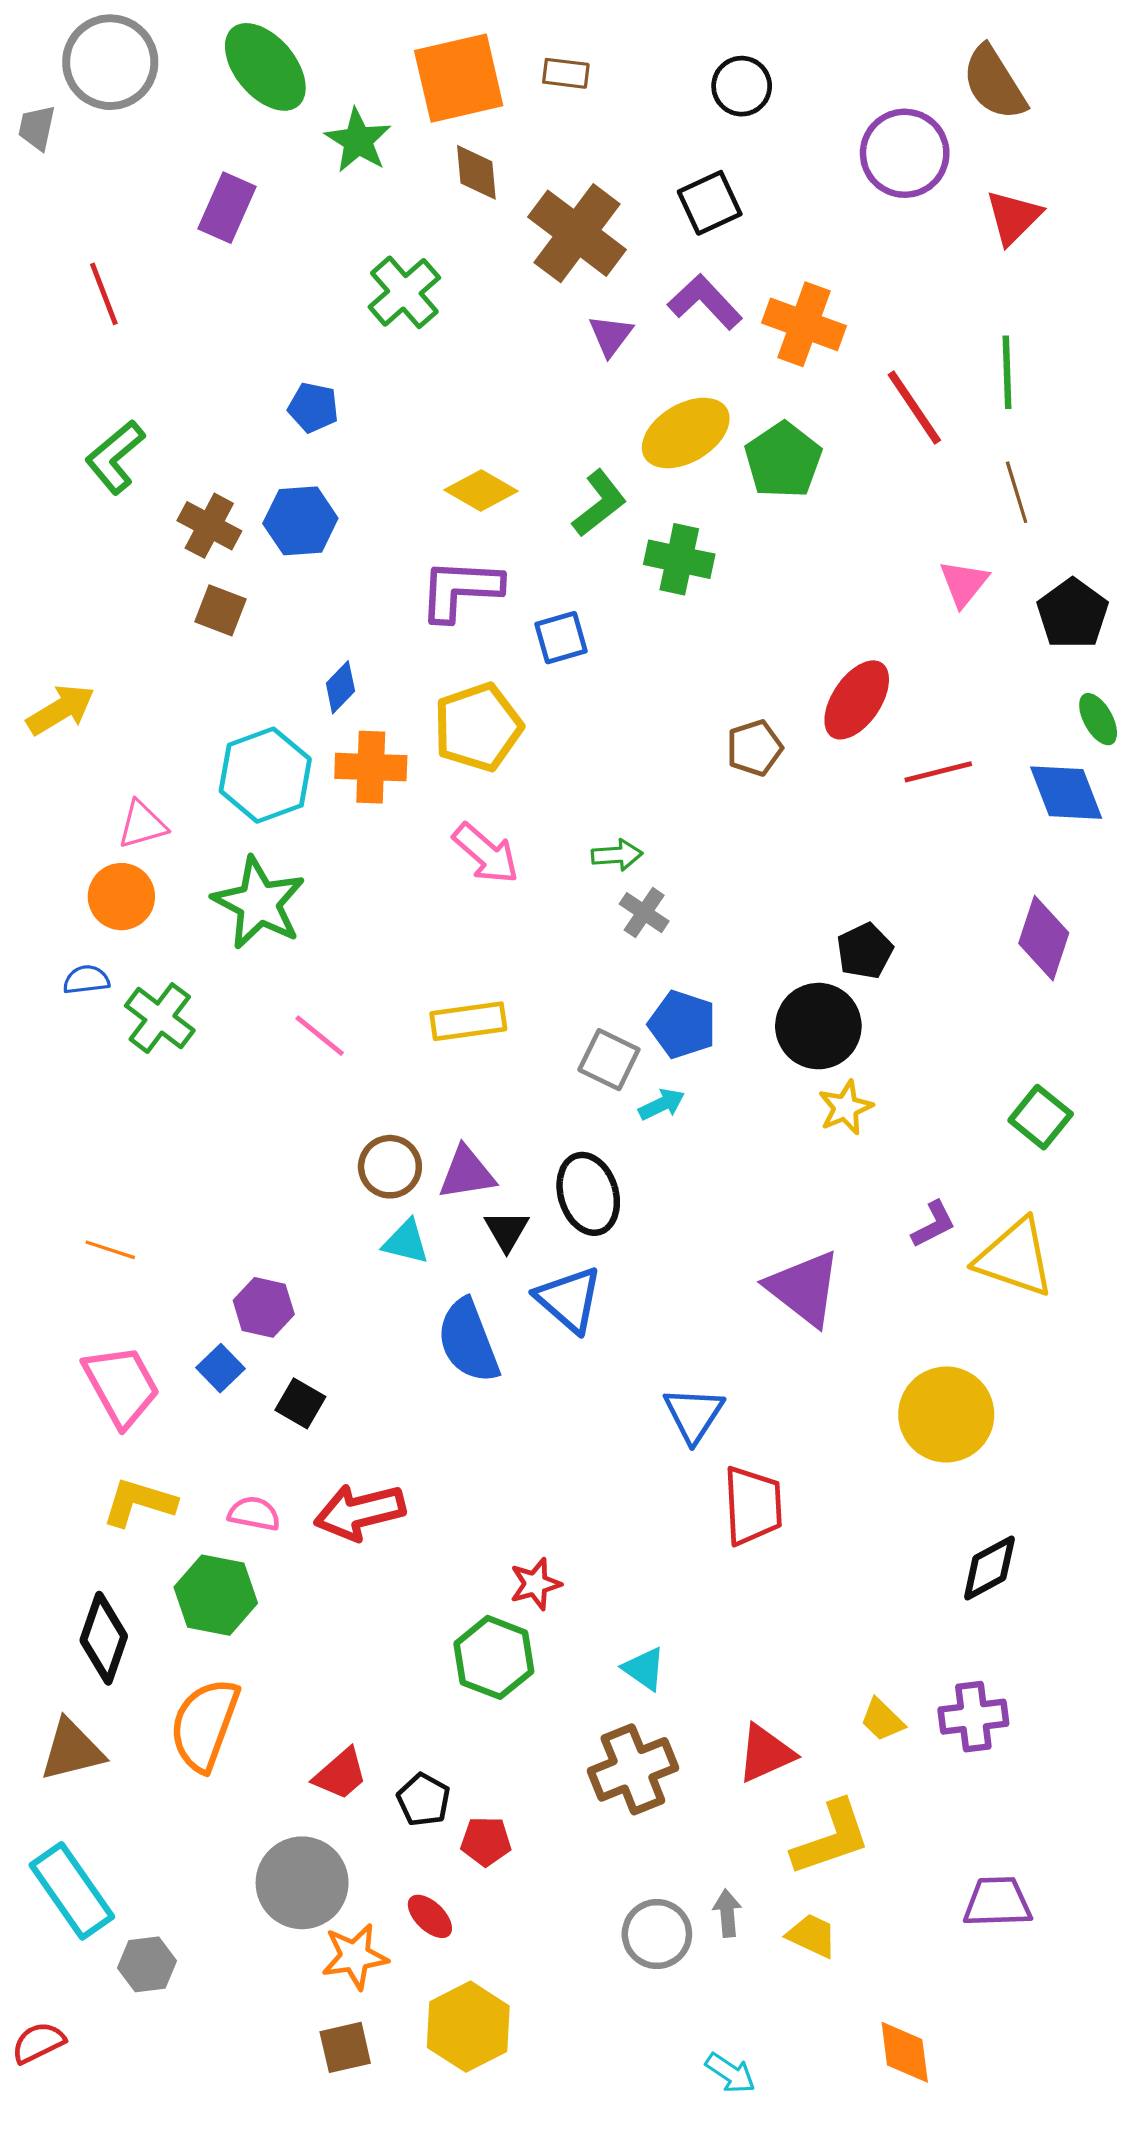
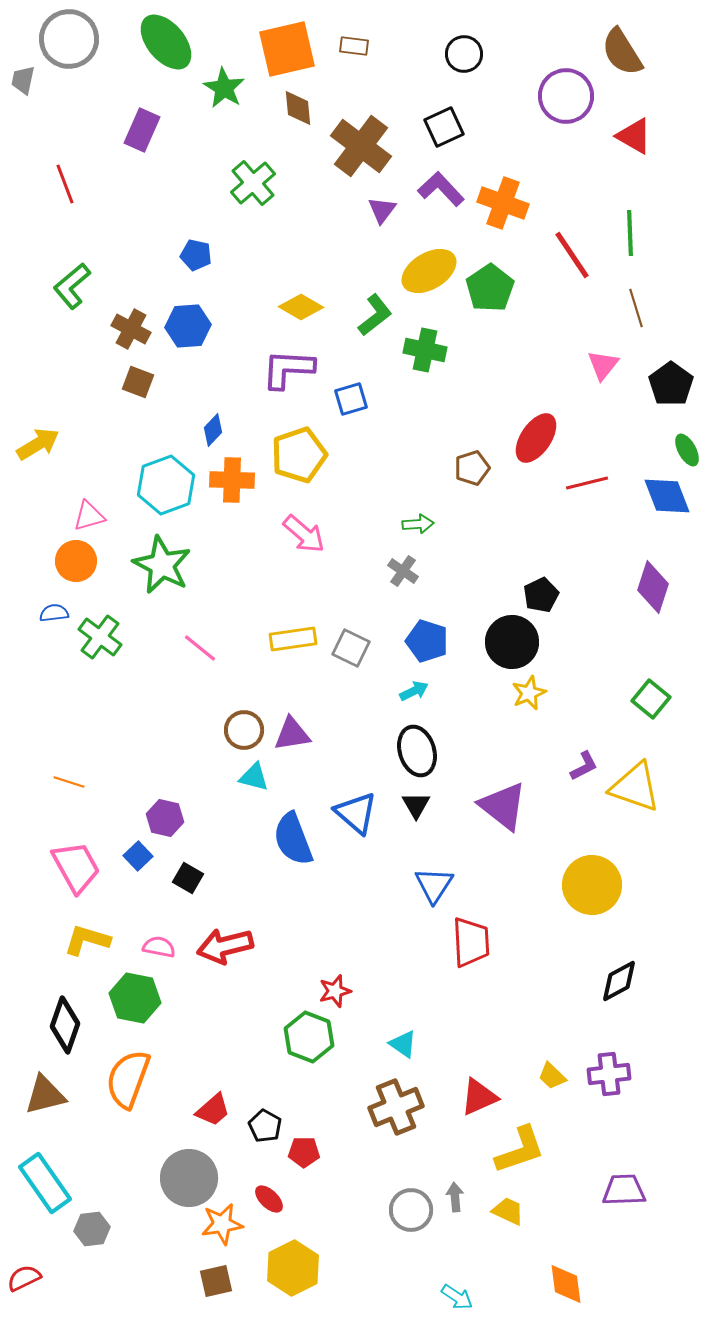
red triangle: (1013, 217) -> (634, 136), turned -45
green arrow: (617, 855) -> (418, 524), moved
gray square: (609, 1060) -> (351, 648), moved
black ellipse: (588, 1194) -> (417, 751), moved
black triangle: (507, 1231) -> (416, 805), moved

